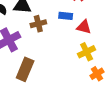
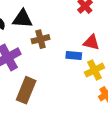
blue rectangle: (66, 16) -> (74, 56), moved

